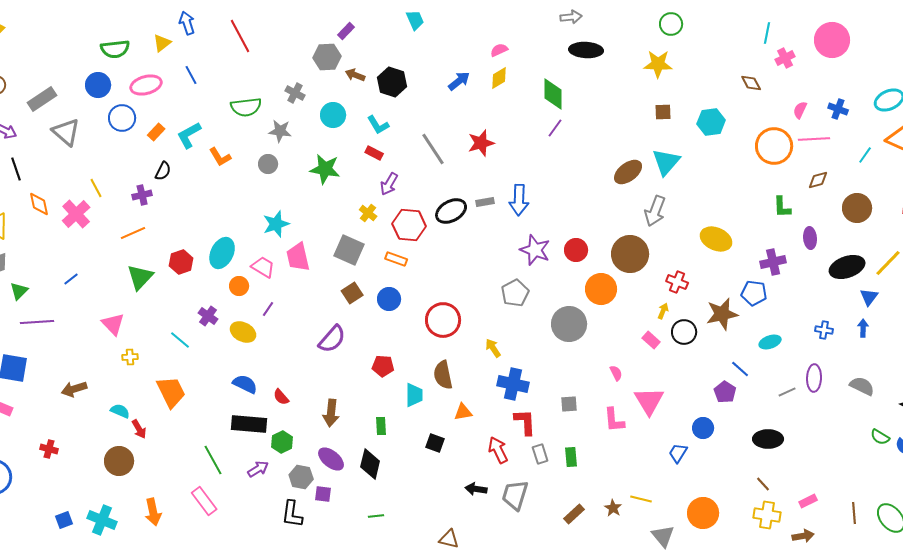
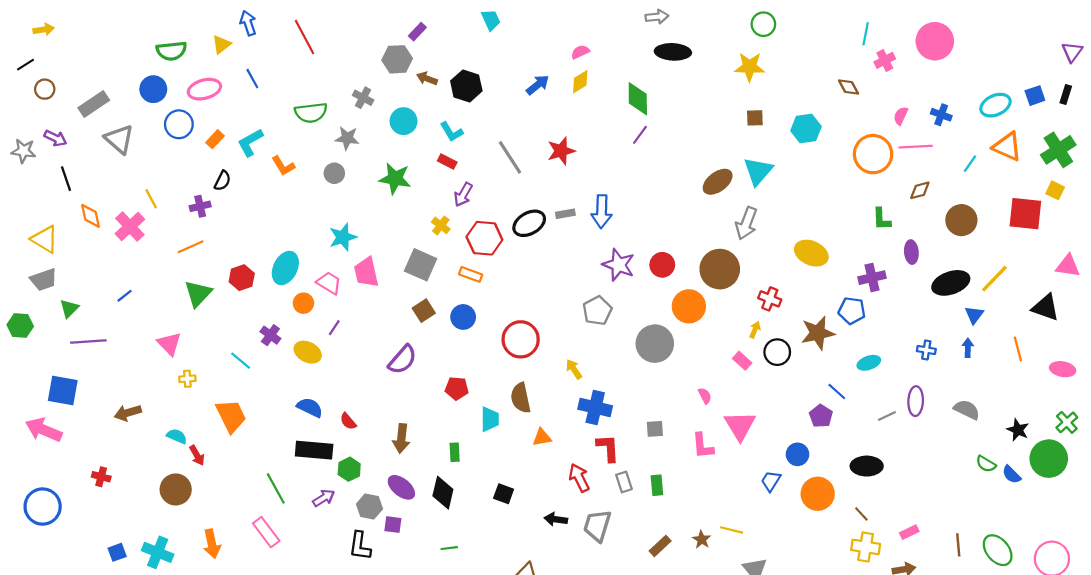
black square: (435, 443) -> (504, 494), moved
orange circle: (703, 513) -> (818, 494), moved

